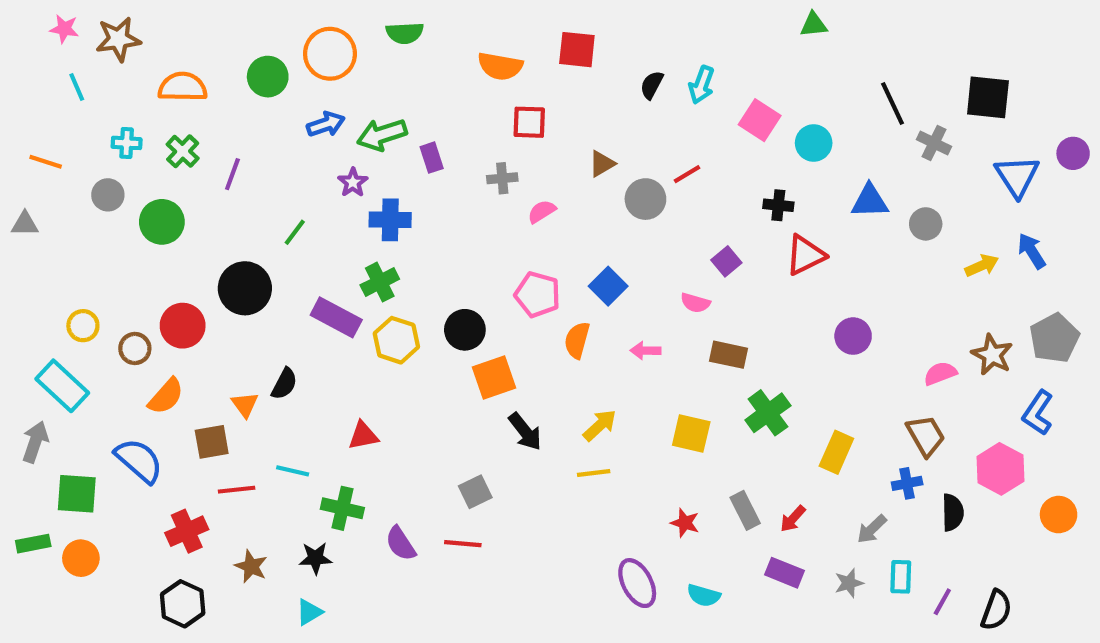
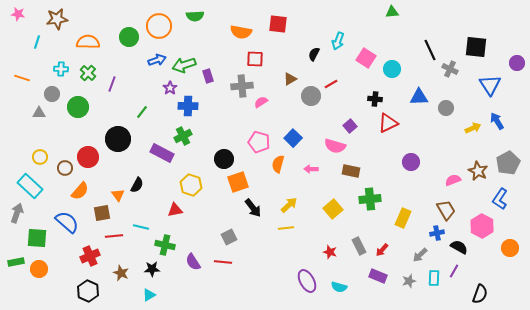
pink star: (64, 29) -> (18, 14), moved
black semicircle: (652, 85) -> (314, 54), moved
cyan line: (77, 87) -> (37, 42), turned 40
purple circle: (1073, 153) -> (517, 63), moved
gray cross: (502, 178) -> (242, 86), size x1.5
gray triangle: (25, 224) -> (39, 113), moved
pink semicircle: (695, 303) -> (335, 146), size x1.5
yellow hexagon: (396, 340) -> (191, 185), moved
green cross: (768, 413) -> (370, 199), turned 30
yellow square: (691, 434) -> (333, 209), turned 36
black semicircle: (953, 512) -> (459, 247), turned -60
purple line: (942, 602) -> (454, 271), moved

